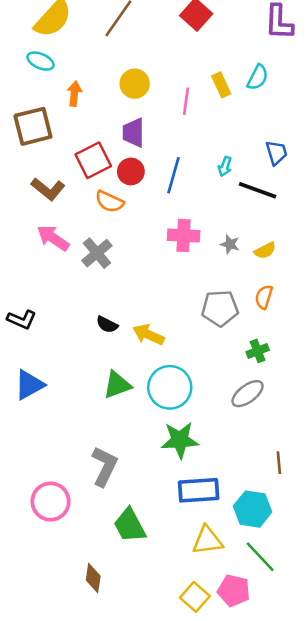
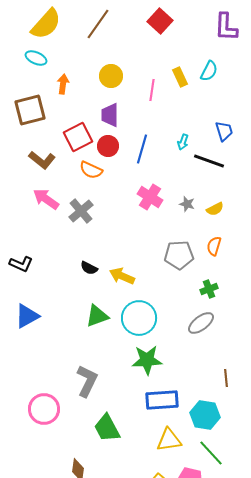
pink cross: (184, 235) -> (150, 197), turned 30

